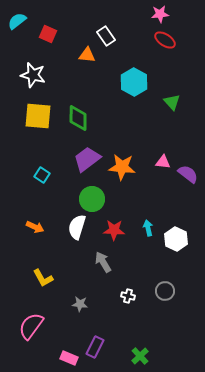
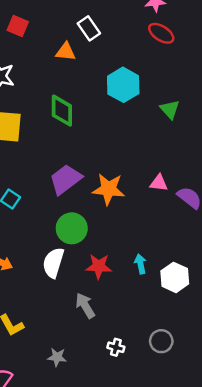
green diamond: (78, 118) -> (62, 111), moved

